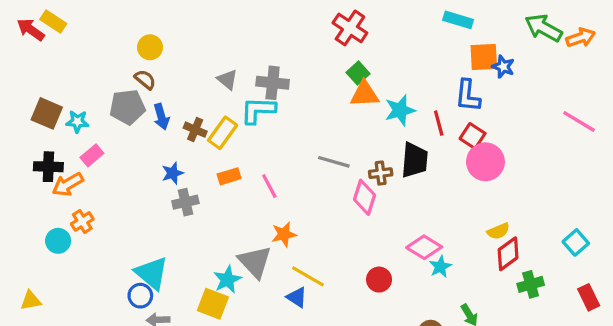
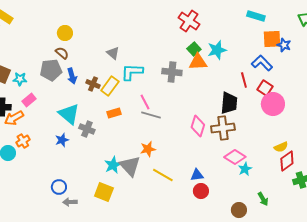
gray cross: (273, 83) -> (172, 72), moved
blue L-shape: (468, 96) -> (262, 63), turned 130
cyan star: (400, 110) -> (217, 50), moved
gray line: (334, 162) -> (151, 115), moved
blue star: (173, 173) -> (62, 140), moved
brown cross: (381, 173) -> (223, 128), moved, size x1.6
pink line: (269, 186) -> (145, 102), moved
gray cross: (185, 202) -> (87, 129), turned 35
cyan triangle: (152, 273) -> (69, 114), moved
cyan star: (227, 280) -> (113, 165), moved
red circle: (379, 280) -> (201, 191), moved
blue triangle: (297, 297) -> (197, 175), moved, turned -40

